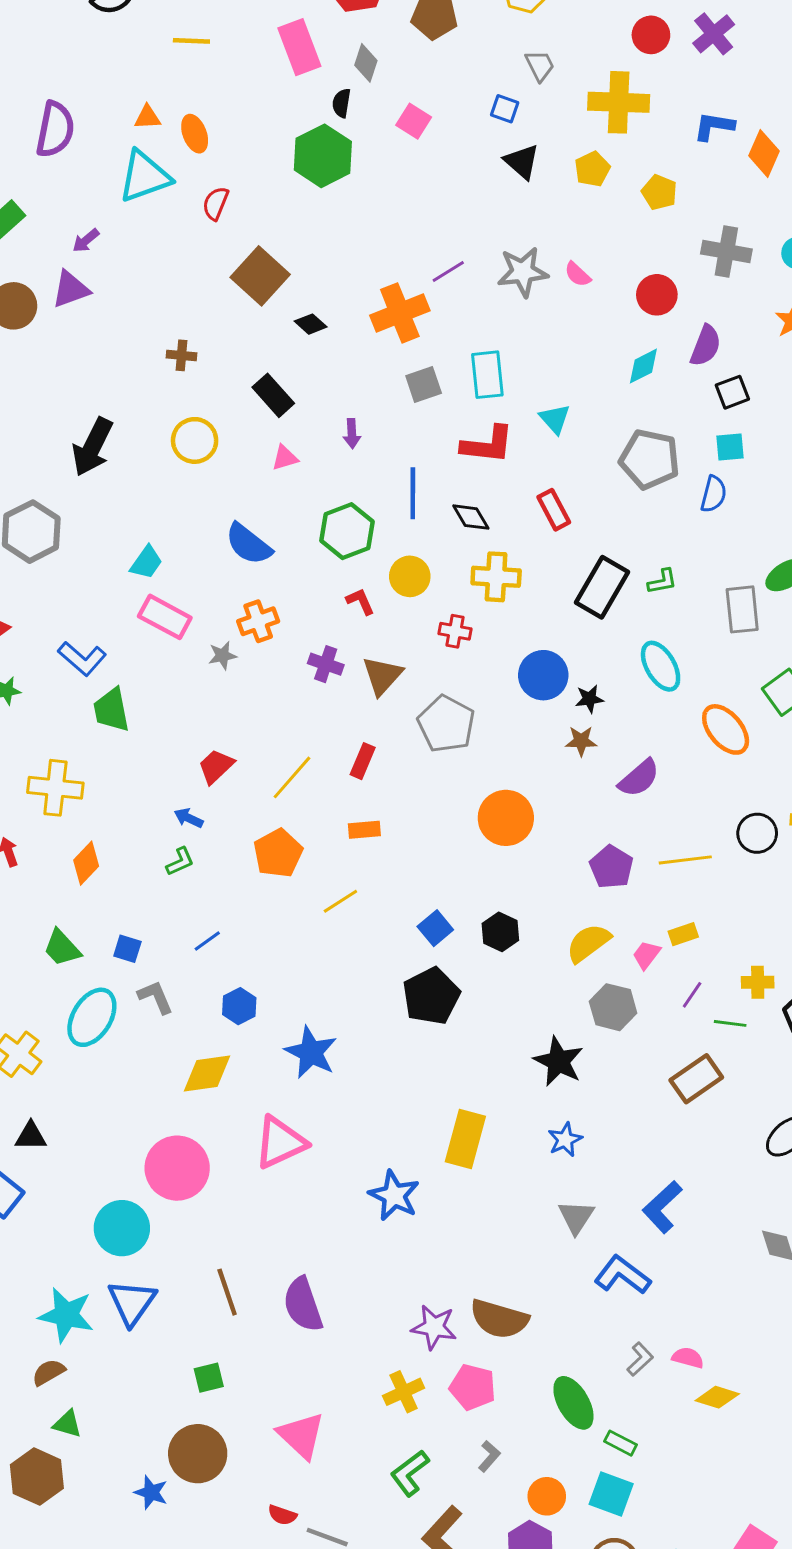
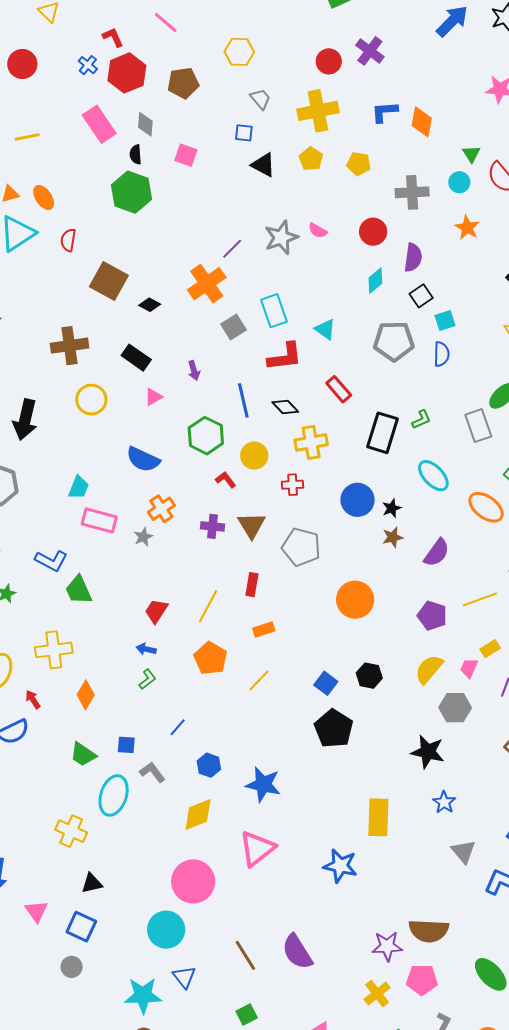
brown cross: (182, 355) -> (69, 346), size x1.8
black square: (732, 392) -> (421, 296), moved
blue triangle: (132, 1302) -> (184, 977), size x0.7

